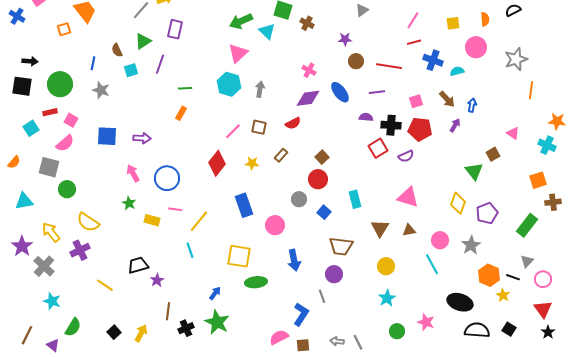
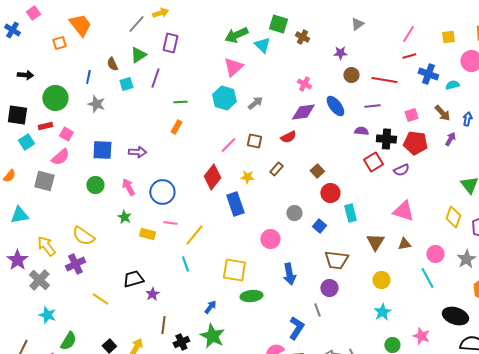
black square: (22, 86) -> (17, 115), moved
gray arrow: (260, 89) -> (255, 103), turned 42
red circle: (318, 179) -> (330, 193), moved
green circle: (67, 189) -> (95, 185), moved
blue rectangle: (244, 205) -> (235, 204), moved

